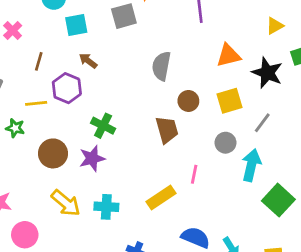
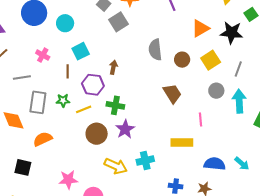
cyan square: (76, 25) -> (81, 51), moved
brown arrow: (88, 61) -> (113, 67), moved, turned 80
brown circle: (188, 101) -> (182, 60), moved
yellow line: (36, 103) -> (84, 109), moved
green cross: (103, 126) -> (115, 105), moved
green star: (15, 128) -> (63, 100), moved
yellow rectangle: (161, 197) -> (182, 143), turned 50

